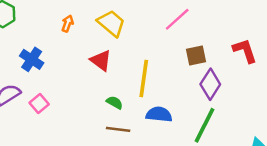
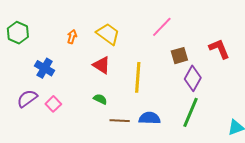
green semicircle: (115, 102) -> (100, 99), moved
blue semicircle: (159, 114) -> (150, 118), moved

